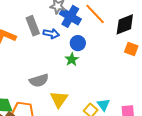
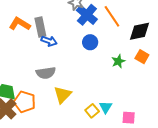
gray rectangle: (33, 26) -> (40, 27), moved
blue arrow: (51, 34) -> (49, 41), moved
green star: (72, 59) -> (118, 61), moved

